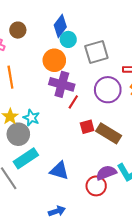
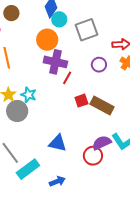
purple circle: (108, 90) -> (99, 65), size x0.6
cyan rectangle: (26, 158) -> (28, 169), moved

